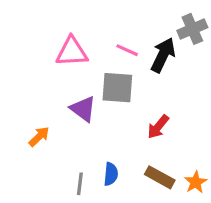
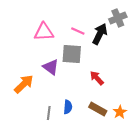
red arrow: (158, 127) -> (97, 78), turned 98
orange arrow: (39, 137) -> (24, 84), size x1.5

